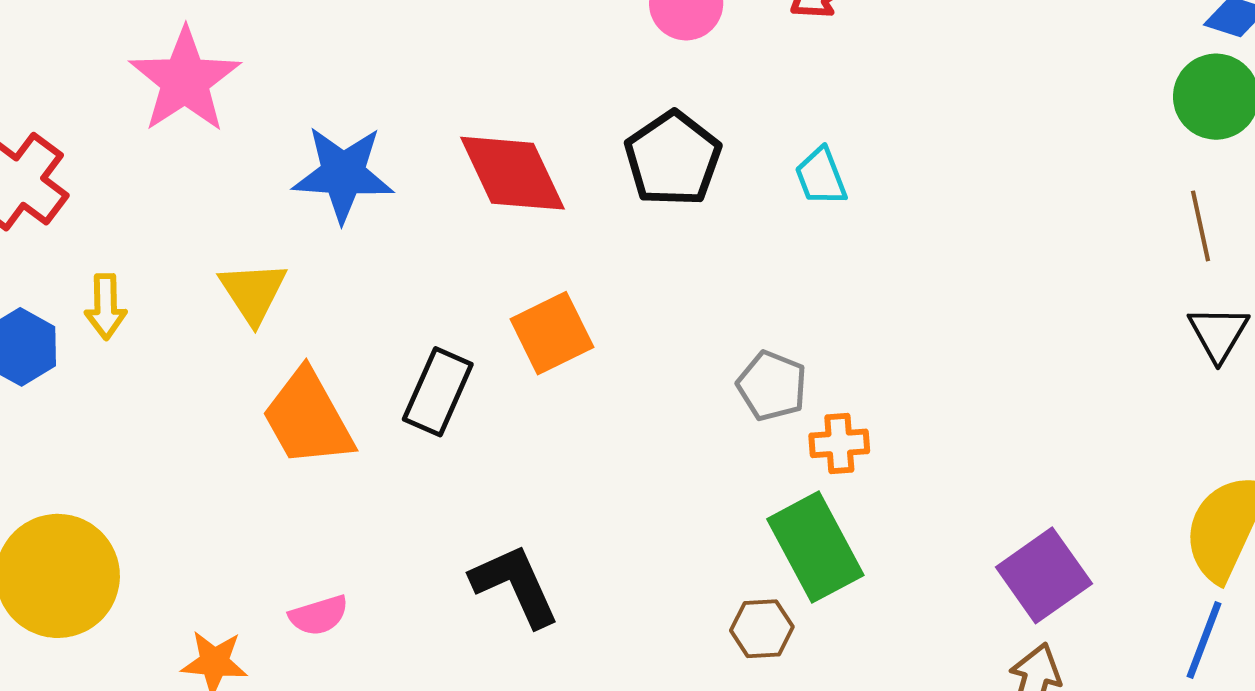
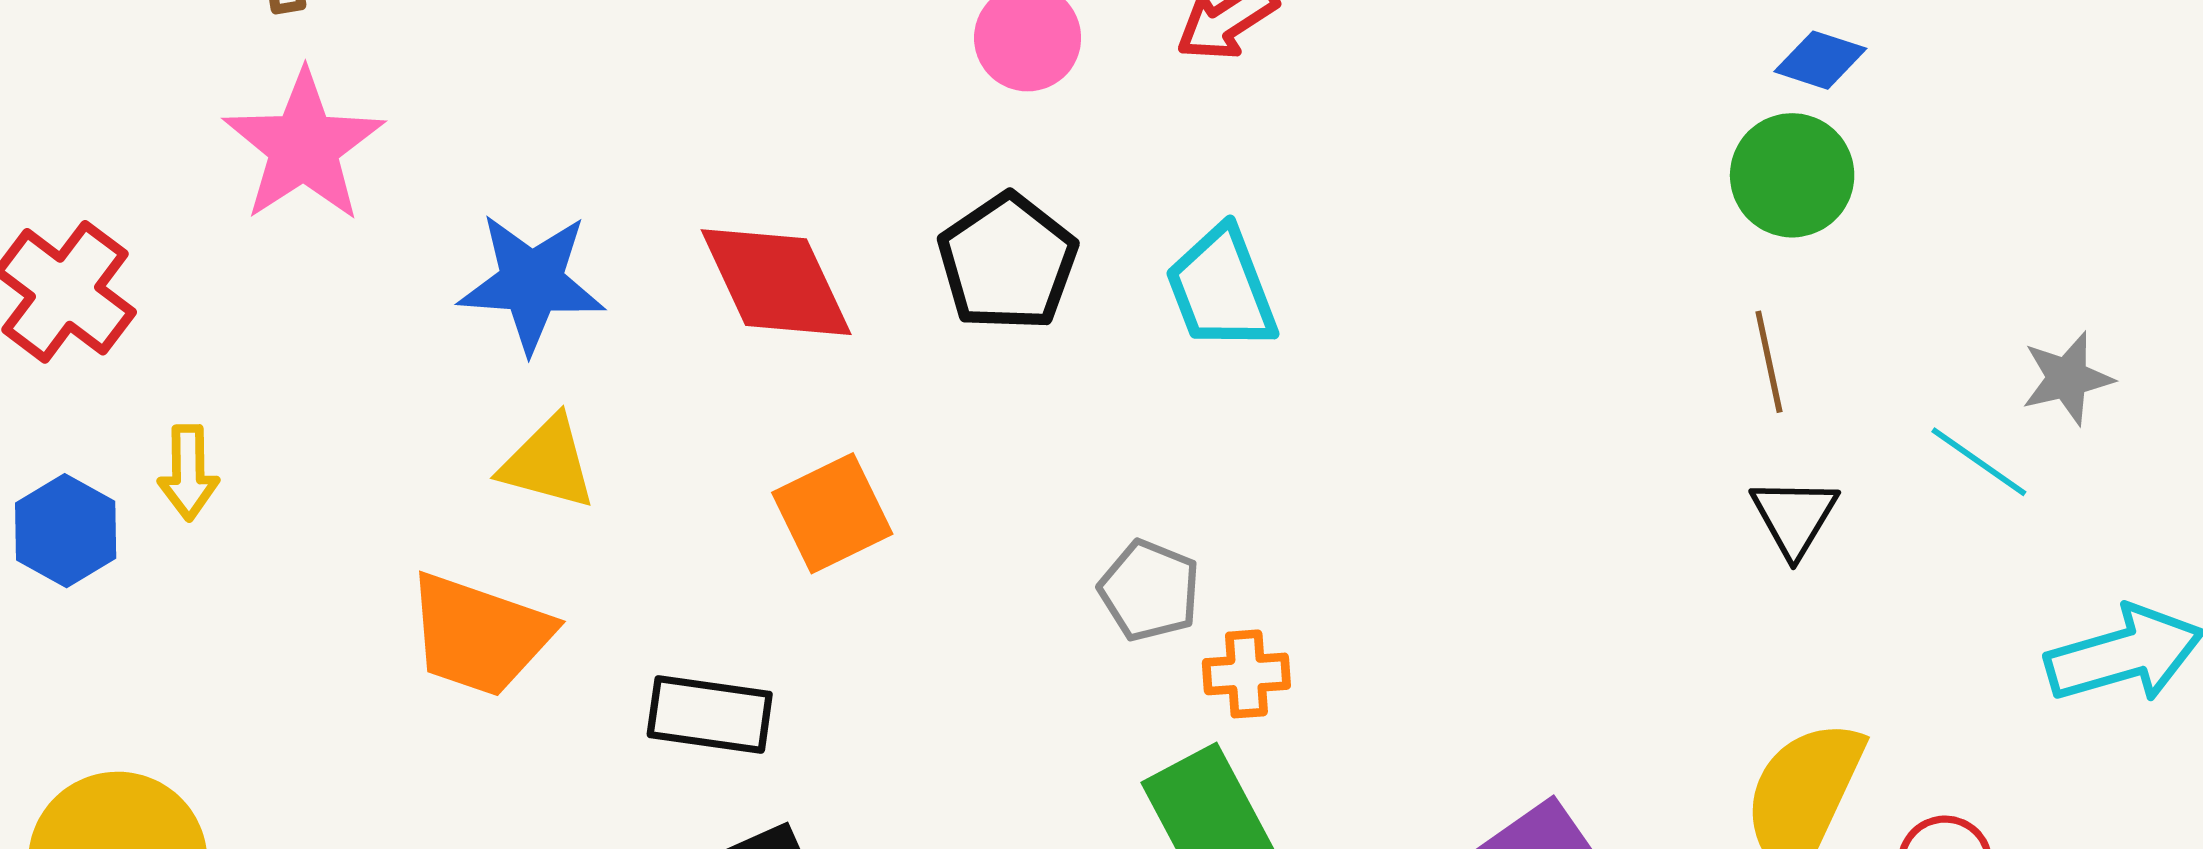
cyan trapezoid: (821, 177) -> (1221, 289), size x1.5
yellow triangle: (253, 292) -> (548, 463), moved, turned -42
black rectangle: (438, 392) -> (710, 715), moved, turned 74
orange trapezoid: (308, 418) -> (479, 635), turned -42

